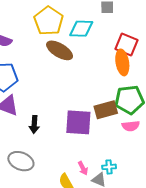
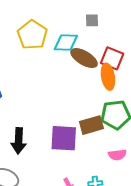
brown ellipse: (60, 50) -> (84, 58), moved
black arrow: (34, 124) -> (19, 141), size x1.4
pink semicircle: (131, 126) -> (117, 155), moved

